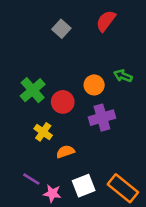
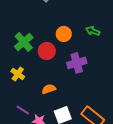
orange circle: (94, 85) -> (64, 34), moved
yellow cross: (43, 132) -> (18, 74), moved

